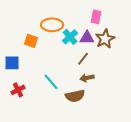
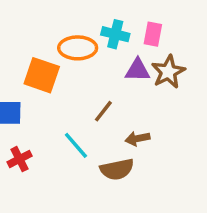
cyan cross: (70, 37) -> (115, 34), moved, turned -35
orange square: (31, 41) -> (42, 75), size x1.5
brown line: (83, 59) -> (103, 111), moved

